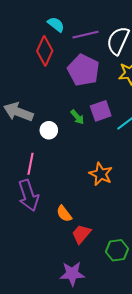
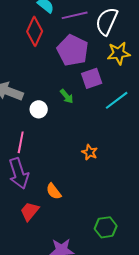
purple square: (101, 111) -> (92, 78), moved
orange star: (101, 174) -> (90, 152), size x0.7
red trapezoid: (81, 234) -> (30, 211), moved

